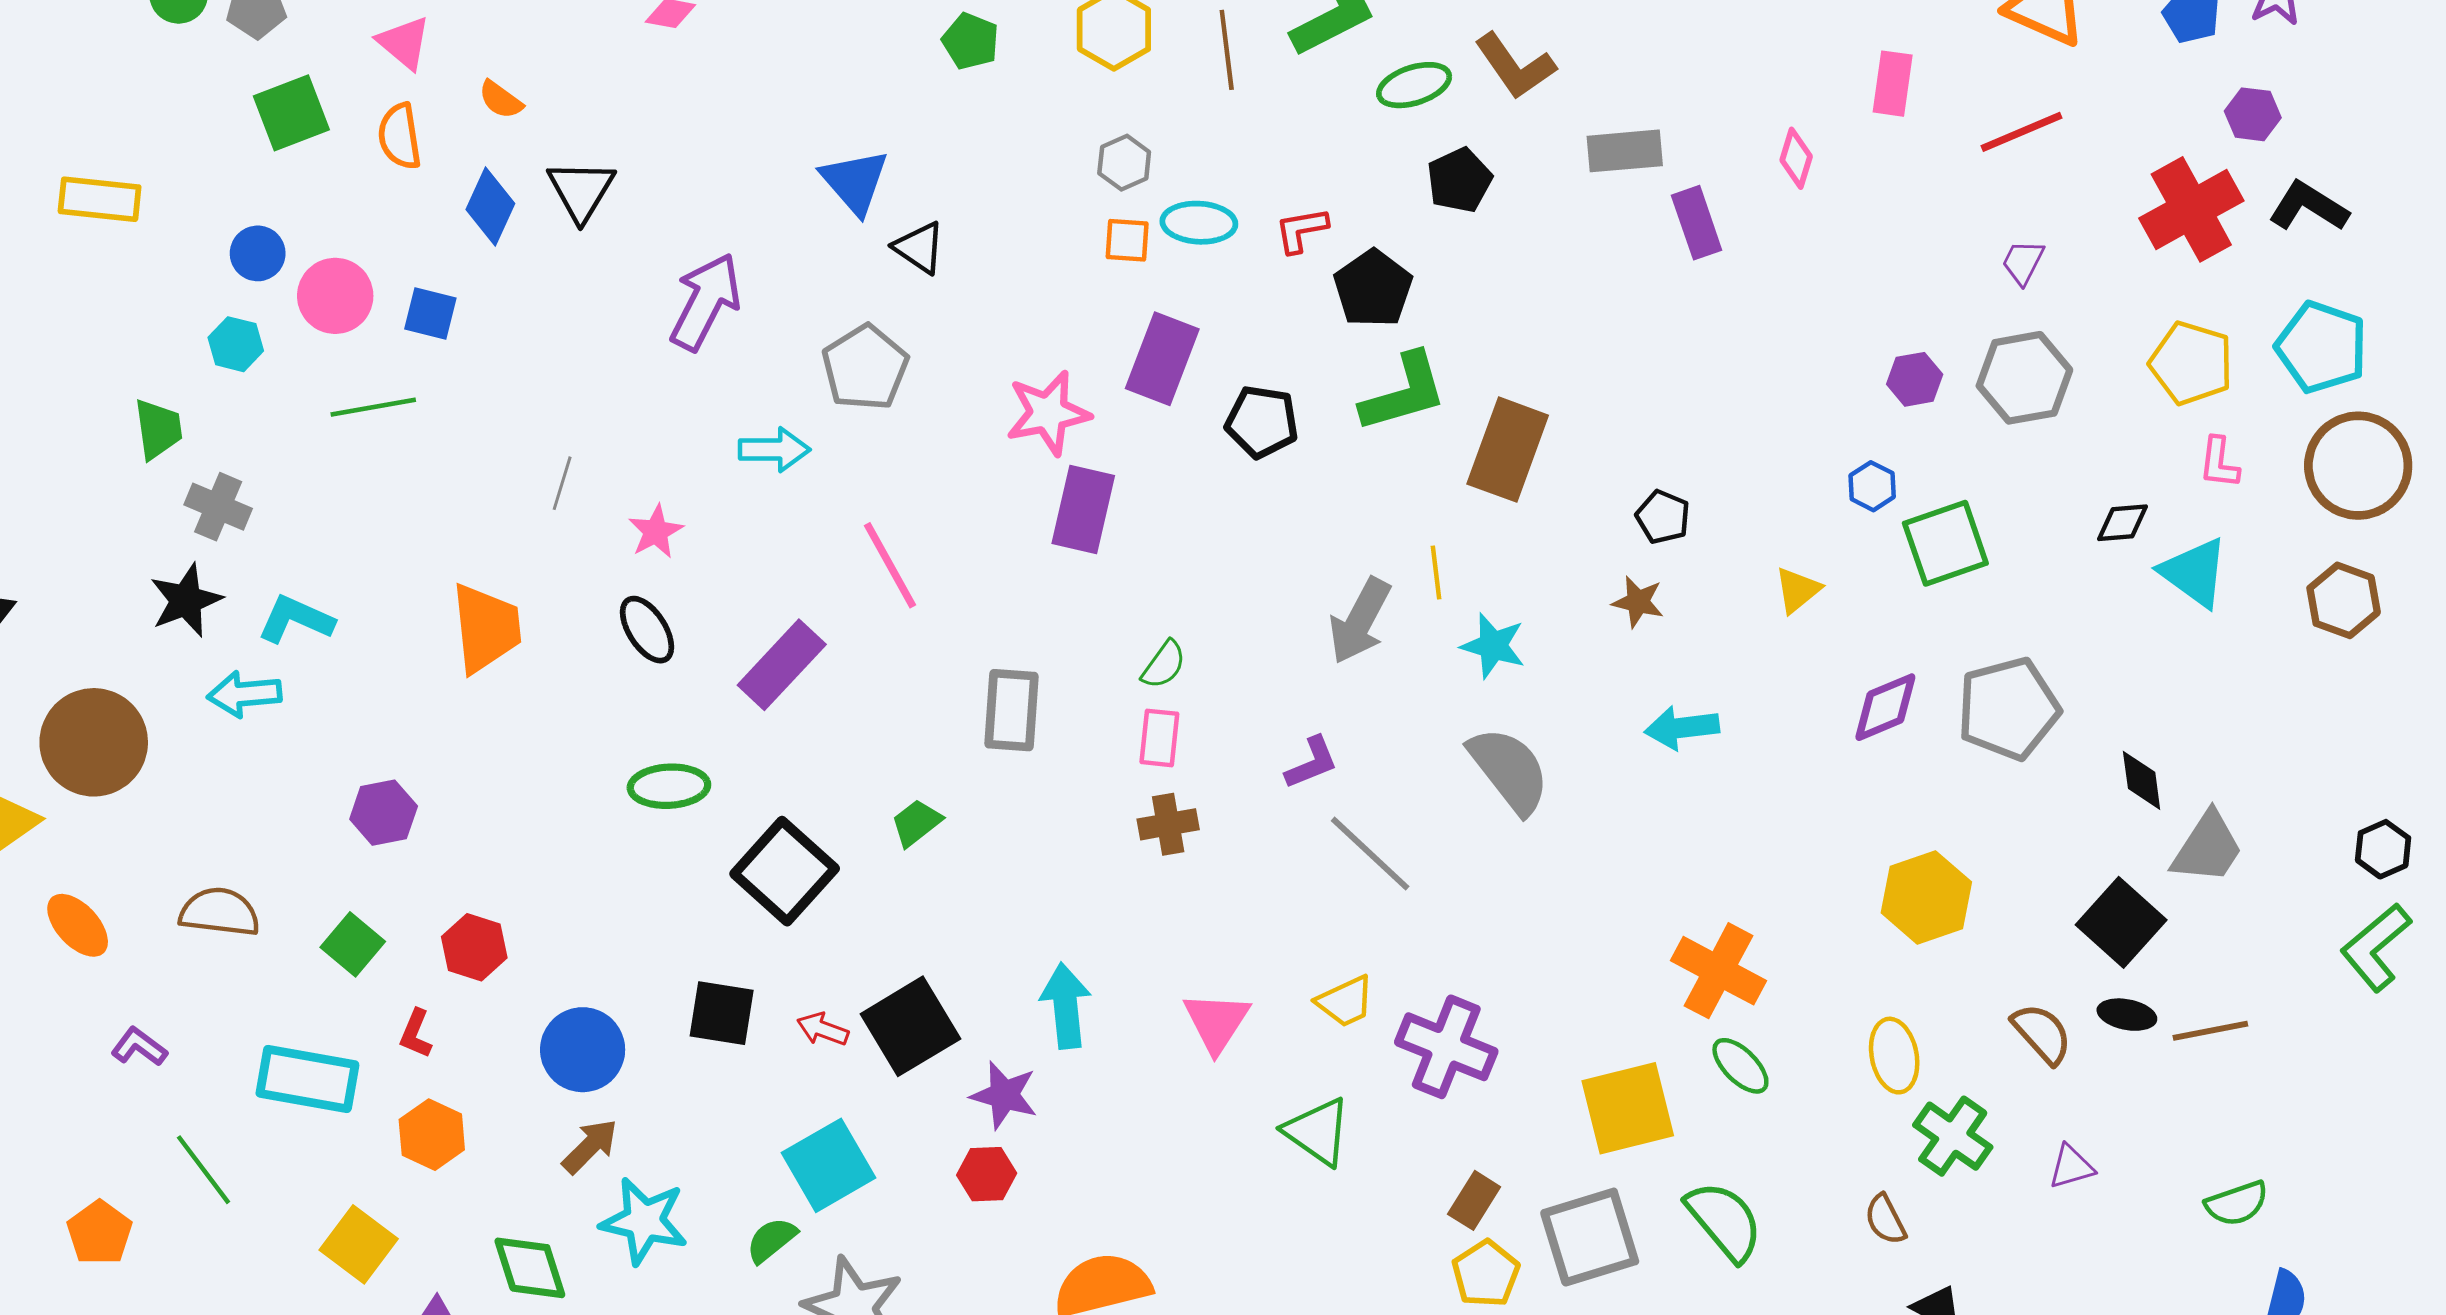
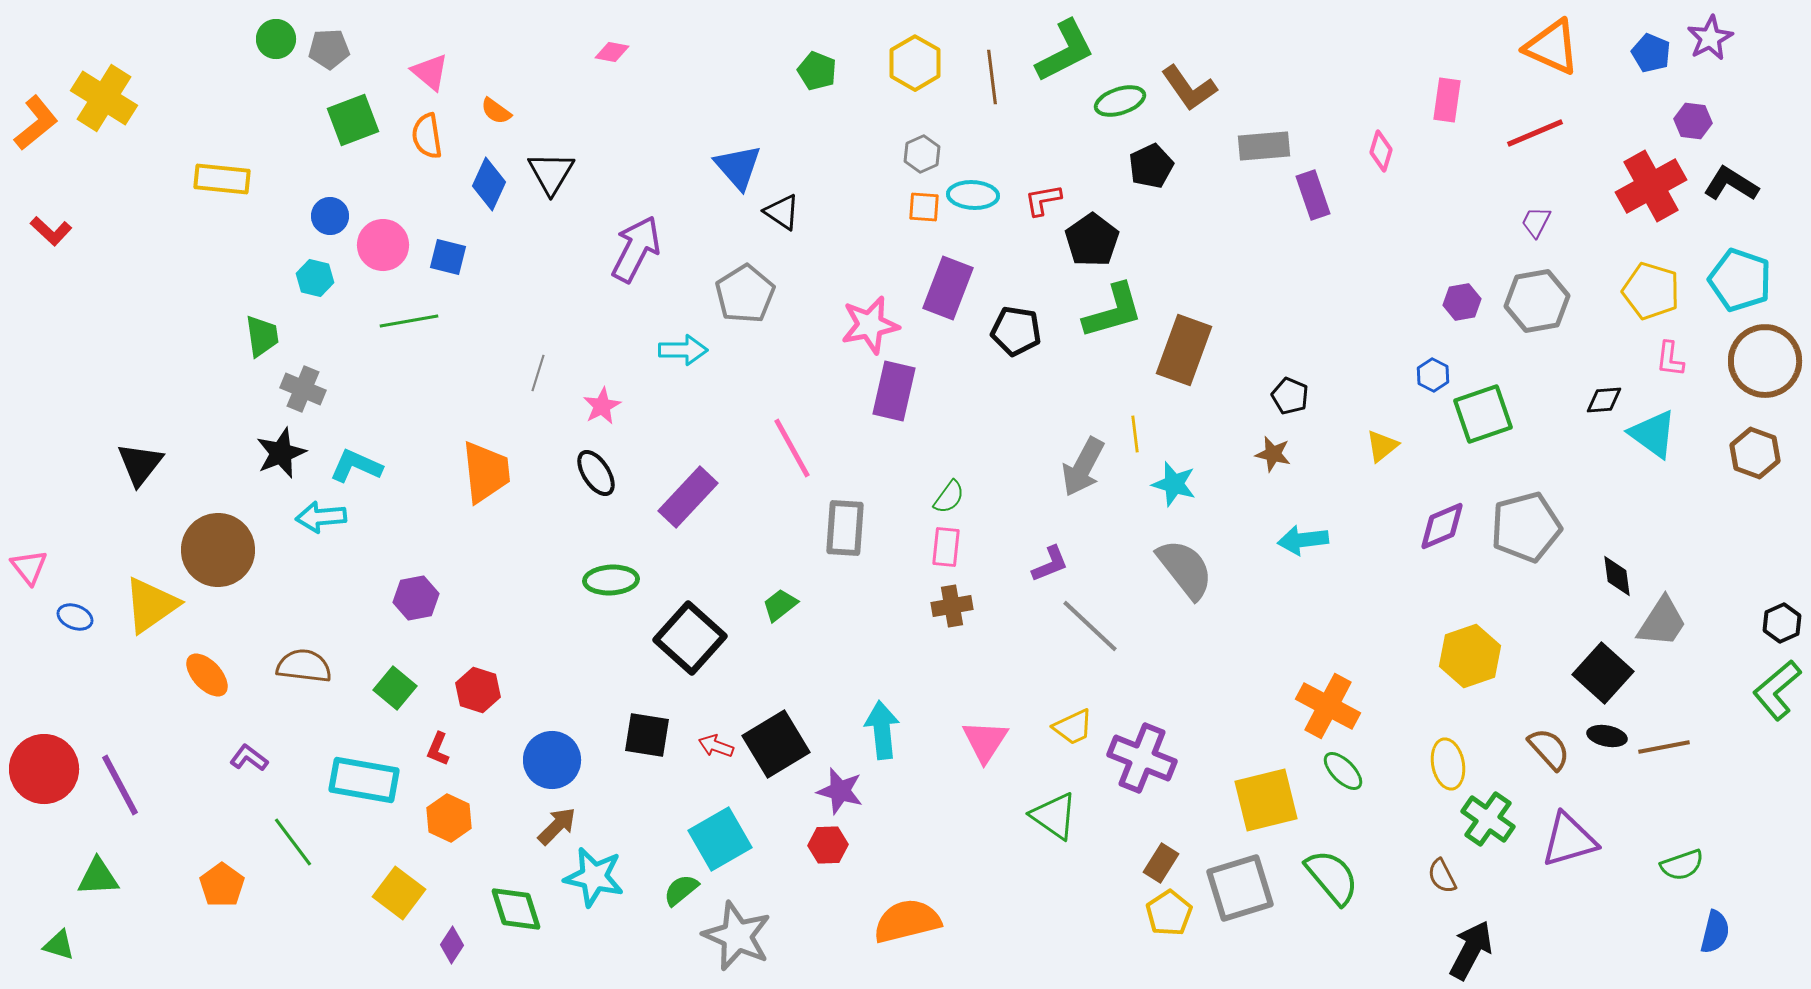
pink line: (890, 565) -> (792, 448), moved
purple triangle: (2071, 1167) -> (1569, 840), size x1.8

